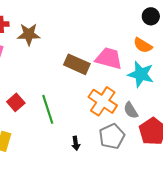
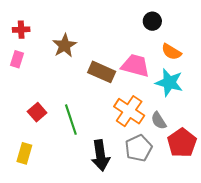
black circle: (151, 16) -> (152, 21), moved
brown star: (29, 34) -> (65, 45), moved, turned -30
black arrow: (76, 143) -> (100, 155), size x2.0

